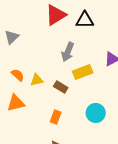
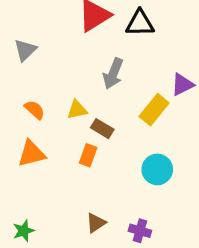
yellow rectangle: (83, 72) -> (154, 110), moved, turned -30
yellow triangle: (37, 80) -> (77, 110), moved
orange rectangle: (56, 117) -> (88, 155), moved

